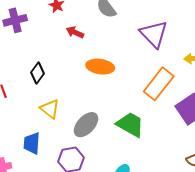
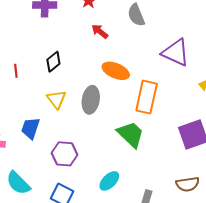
purple triangle: (154, 34) -> (176, 52), turned -36
orange rectangle: (159, 84) -> (147, 97), moved, turned -40
gray ellipse: (86, 125) -> (91, 100), moved, turned -48

